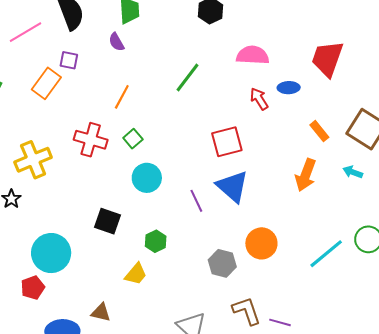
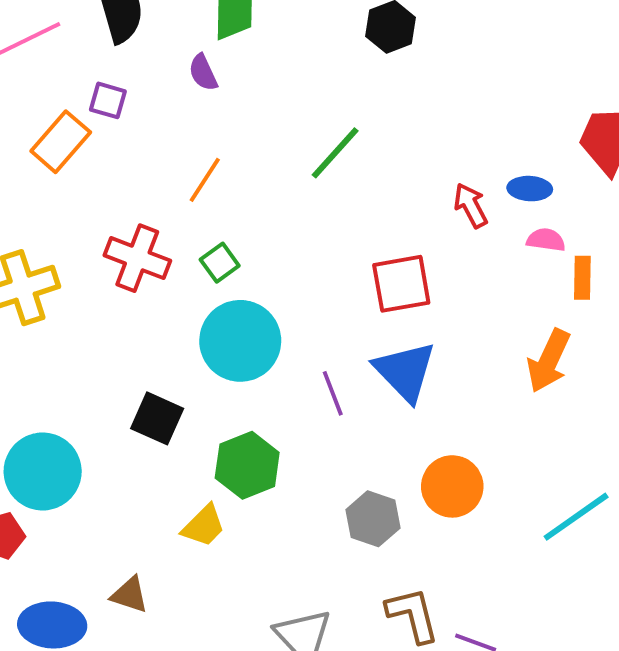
pink semicircle: (253, 55) -> (546, 240), moved, size x0.6
orange rectangle: (319, 131) -> (582, 278), turned 35
cyan circle: (147, 178) -> (240, 341), size x1.4
green hexagon: (156, 241) -> (247, 465), size x1.5

